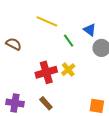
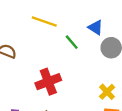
yellow cross: (68, 70) -> (107, 92), moved

